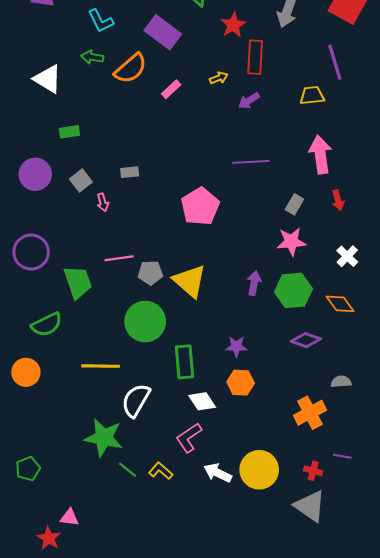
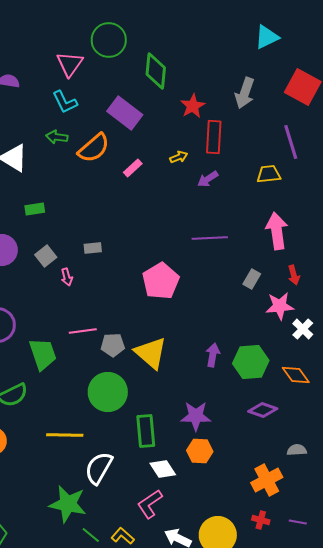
pink star: (291, 242) -> (280, 306), moved
purple star: (236, 346) -> (196, 416), size x1.4
red cross: (313, 471) -> (261, 520), moved

